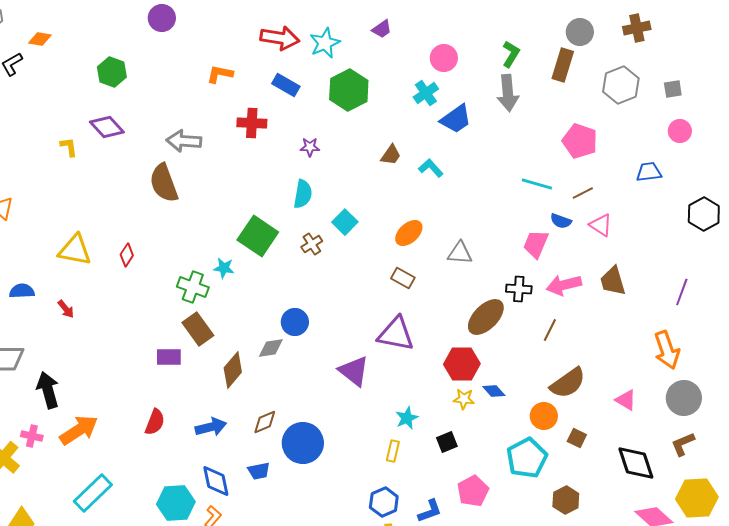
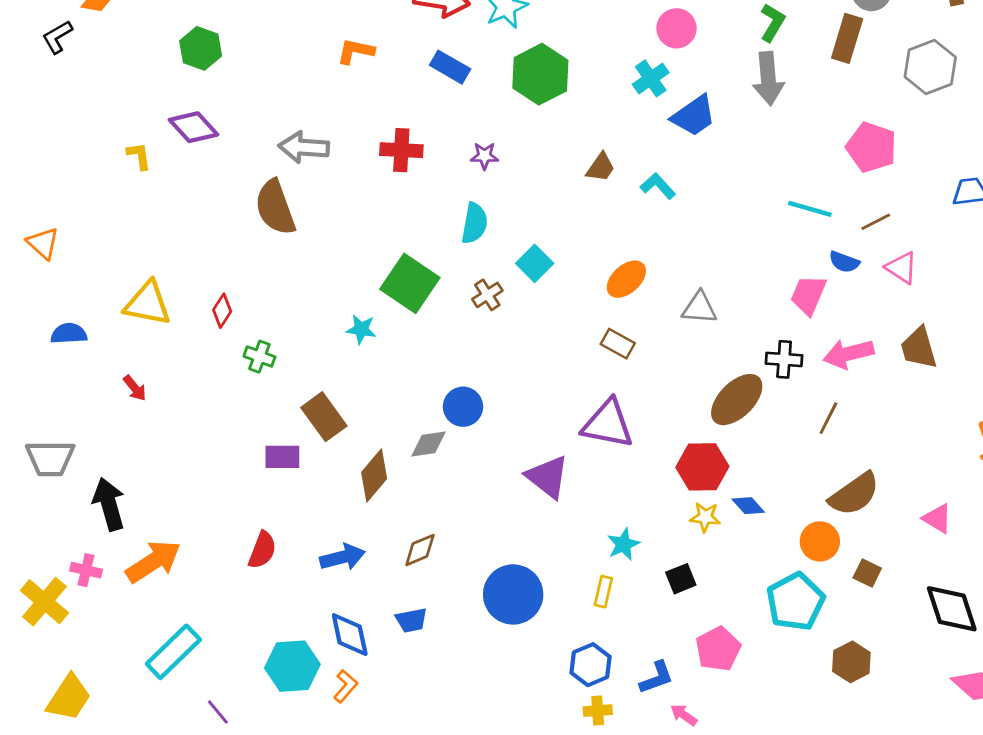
red cross: (252, 123) -> (401, 150), moved
green cross: (193, 287) -> (259, 357), moved, size x0.7
blue semicircle: (22, 291) -> (69, 334), moved
blue circle: (303, 443) -> (513, 594), moved

